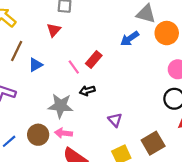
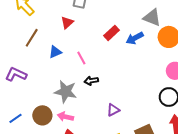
red rectangle: (94, 60) -> (112, 33), moved
blue triangle: (35, 65) -> (55, 52), moved
purple triangle: (115, 120) -> (113, 110), turned 40

